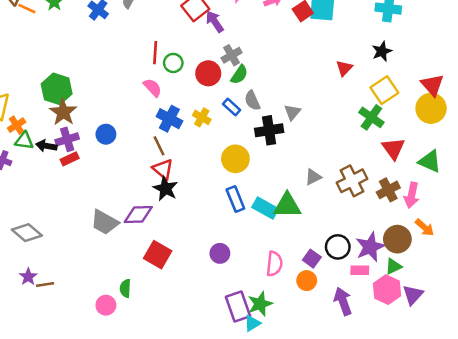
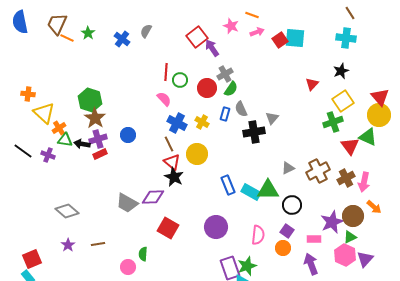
blue rectangle: (232, 107) -> (225, 114), turned 64
green cross: (371, 117) -> (333, 122), turned 36
yellow circle: (235, 159) -> (197, 154), moved
green triangle: (430, 161) -> (368, 137), moved
black circle: (338, 247) -> (292, 205), moved
purple circle: (220, 253) -> (216, 227), size x1.5
pink rectangle: (360, 270) -> (314, 239), moved
brown line: (45, 284) -> (98, 244), moved

